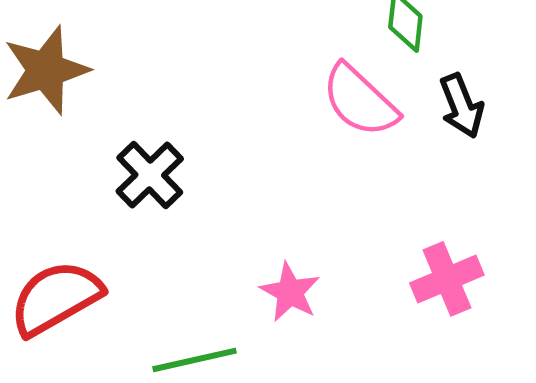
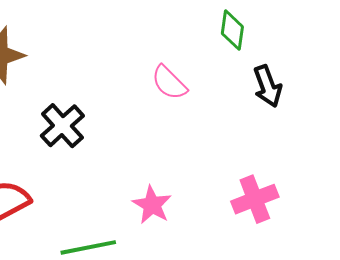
pink semicircle: (360, 101) -> (169, 83), moved, size x0.7

